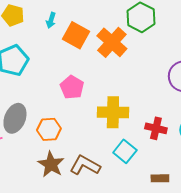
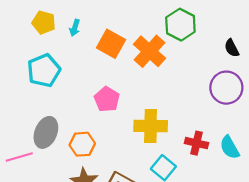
cyan arrow: (51, 20) -> (75, 28), moved

